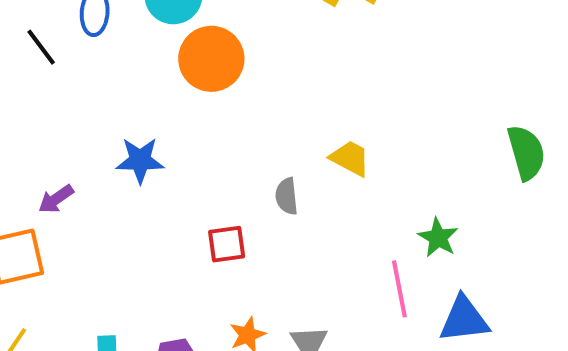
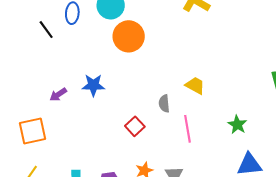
purple arrow: (56, 199) -> (58, 95), moved
red square: (227, 244) -> (135, 126), turned -36
pink line: (399, 289) -> (187, 129), moved

